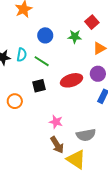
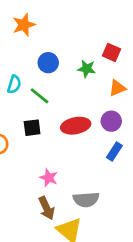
red square: (92, 22) -> (111, 52), turned -32

